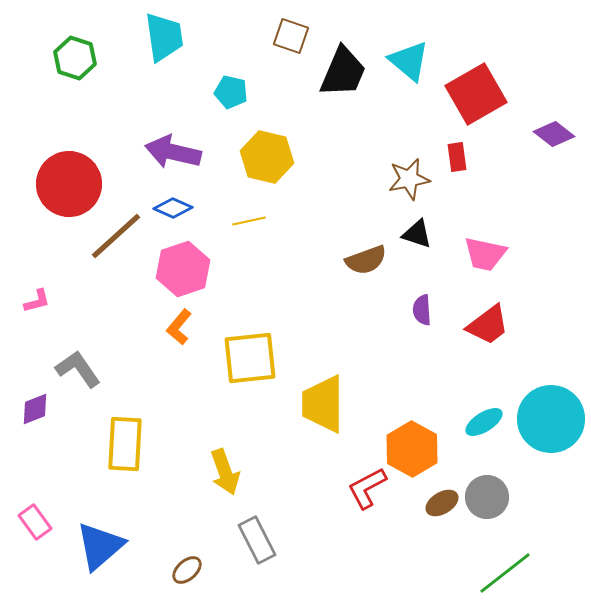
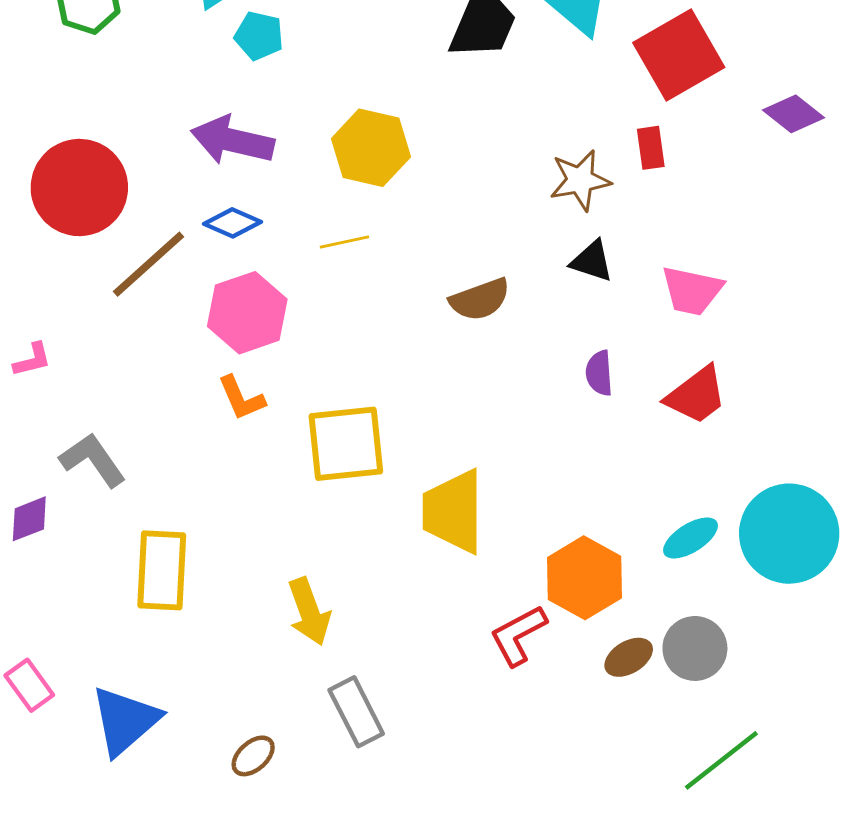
cyan pentagon: (231, 92) -> (259, 36), moved
brown semicircle: (366, 260) -> (480, 299), moved
orange L-shape: (179, 327) -> (241, 398), turned -63

